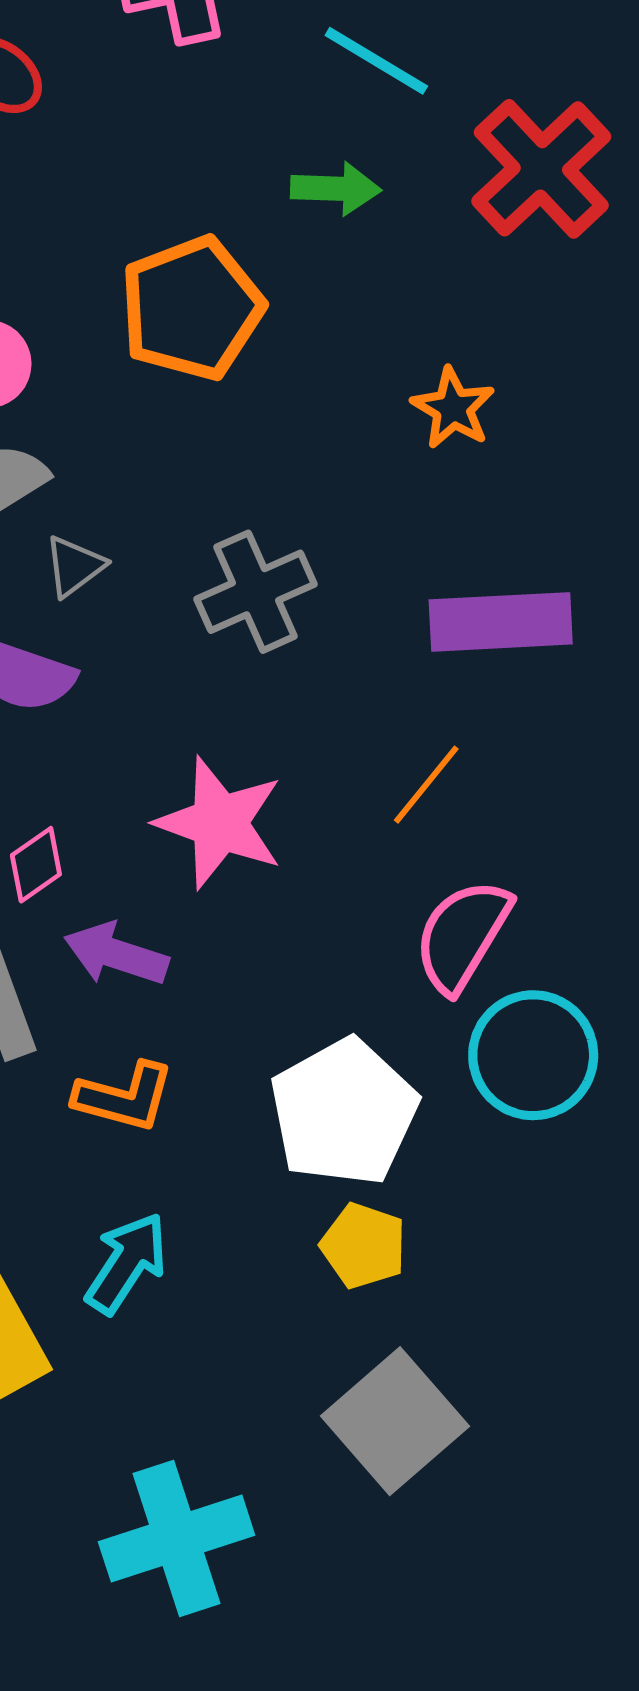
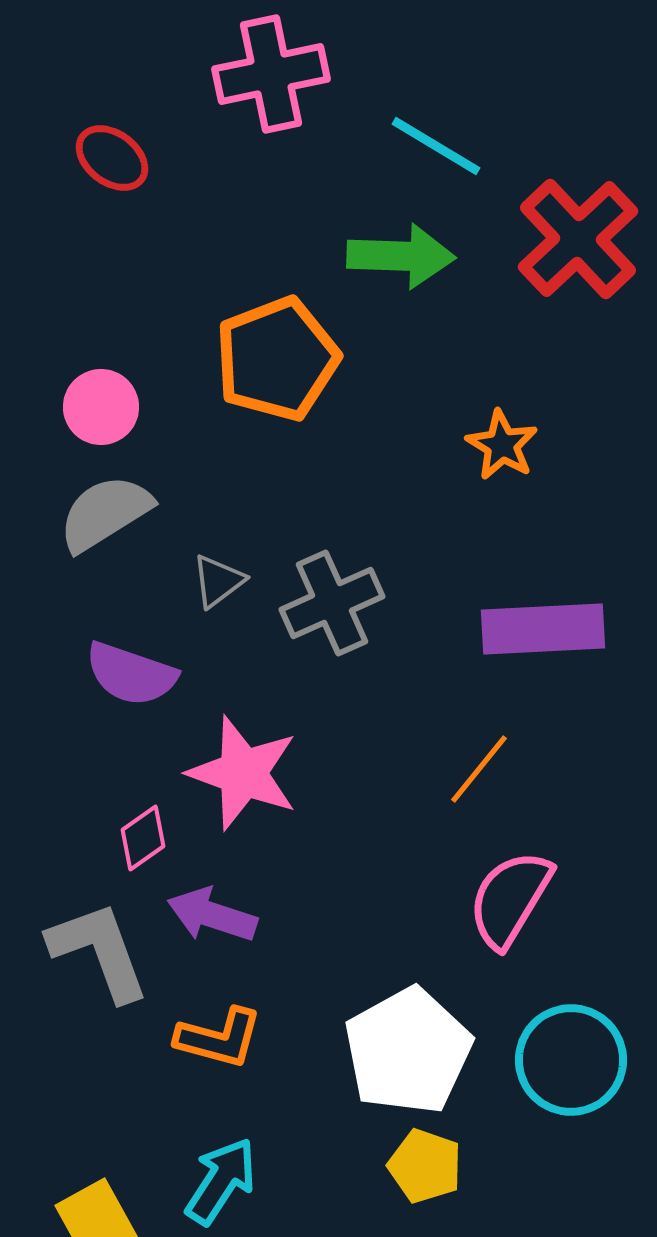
green arrow: (336, 189) -> (401, 256), size x1.4
gray triangle: (74, 566) -> (218, 581), moved
pink star: (220, 823) -> (243, 773), moved
cyan circle: (533, 1055) -> (571, 1060), moved

